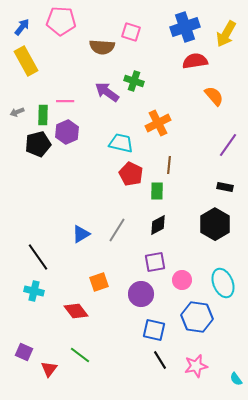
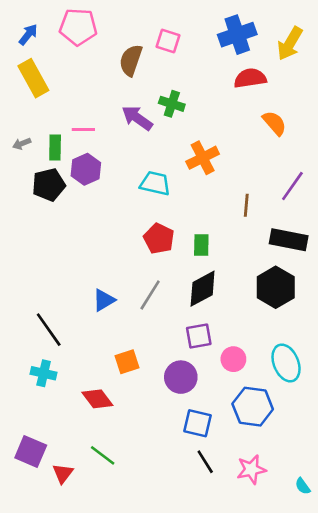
brown semicircle: (102, 47) -> (131, 60), turned 105
brown line: (169, 165) -> (246, 205), moved
red pentagon: (131, 174) -> (159, 239), moved
black rectangle: (225, 187) -> (289, 240), size x1.8
black diamond: (158, 225) -> (203, 289), size x1.4
purple square: (24, 352) -> (31, 452), size x1.4

